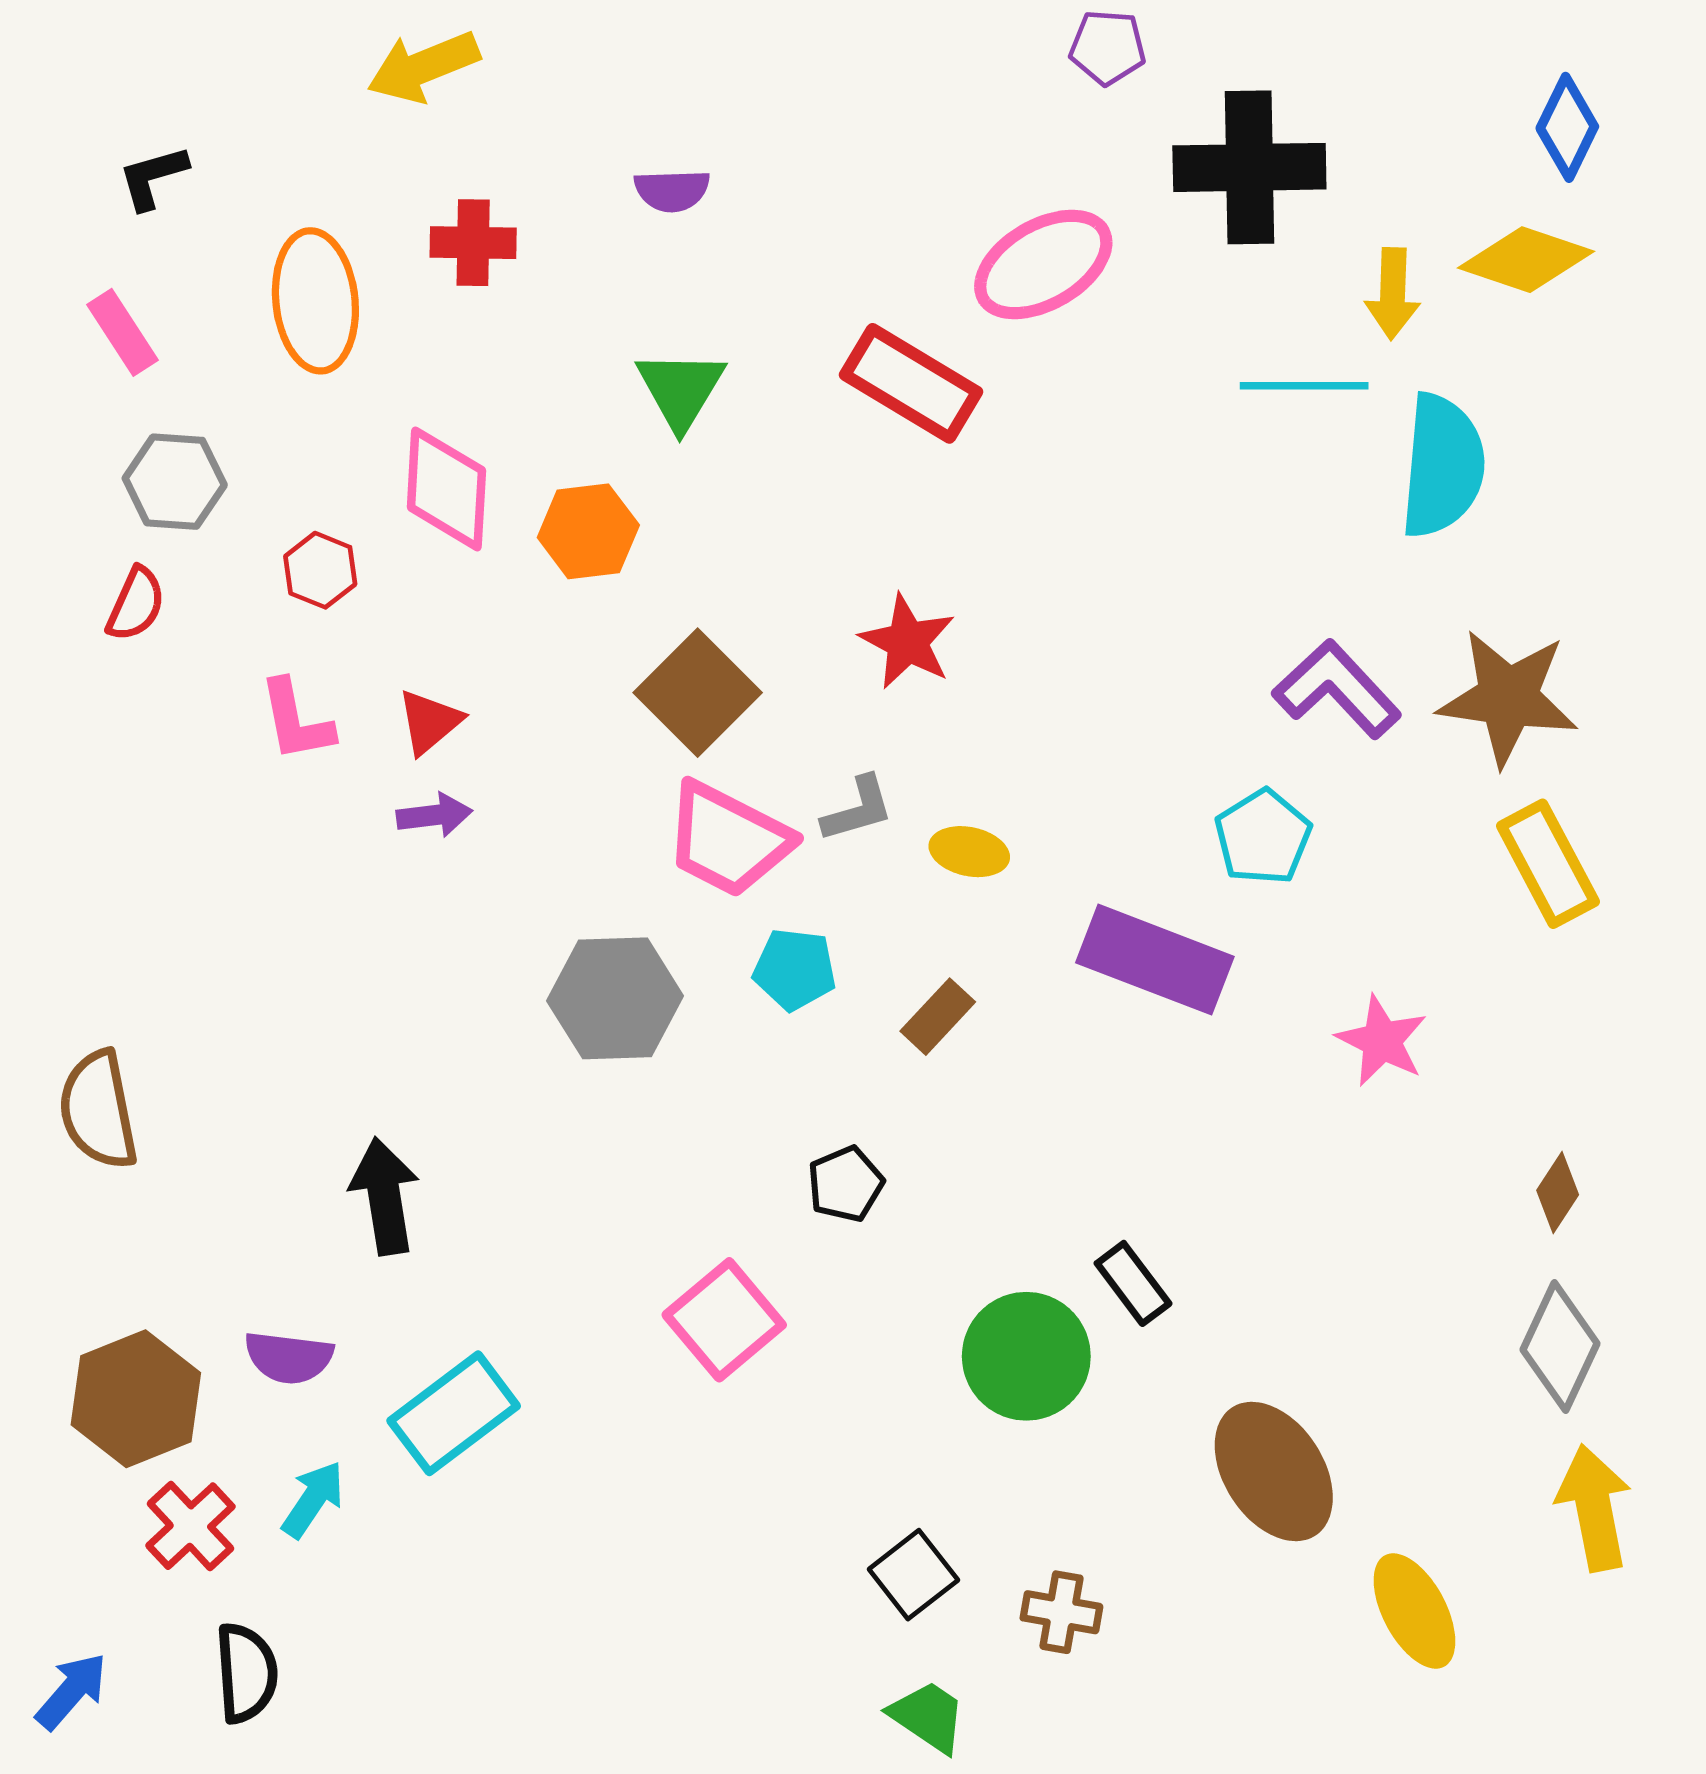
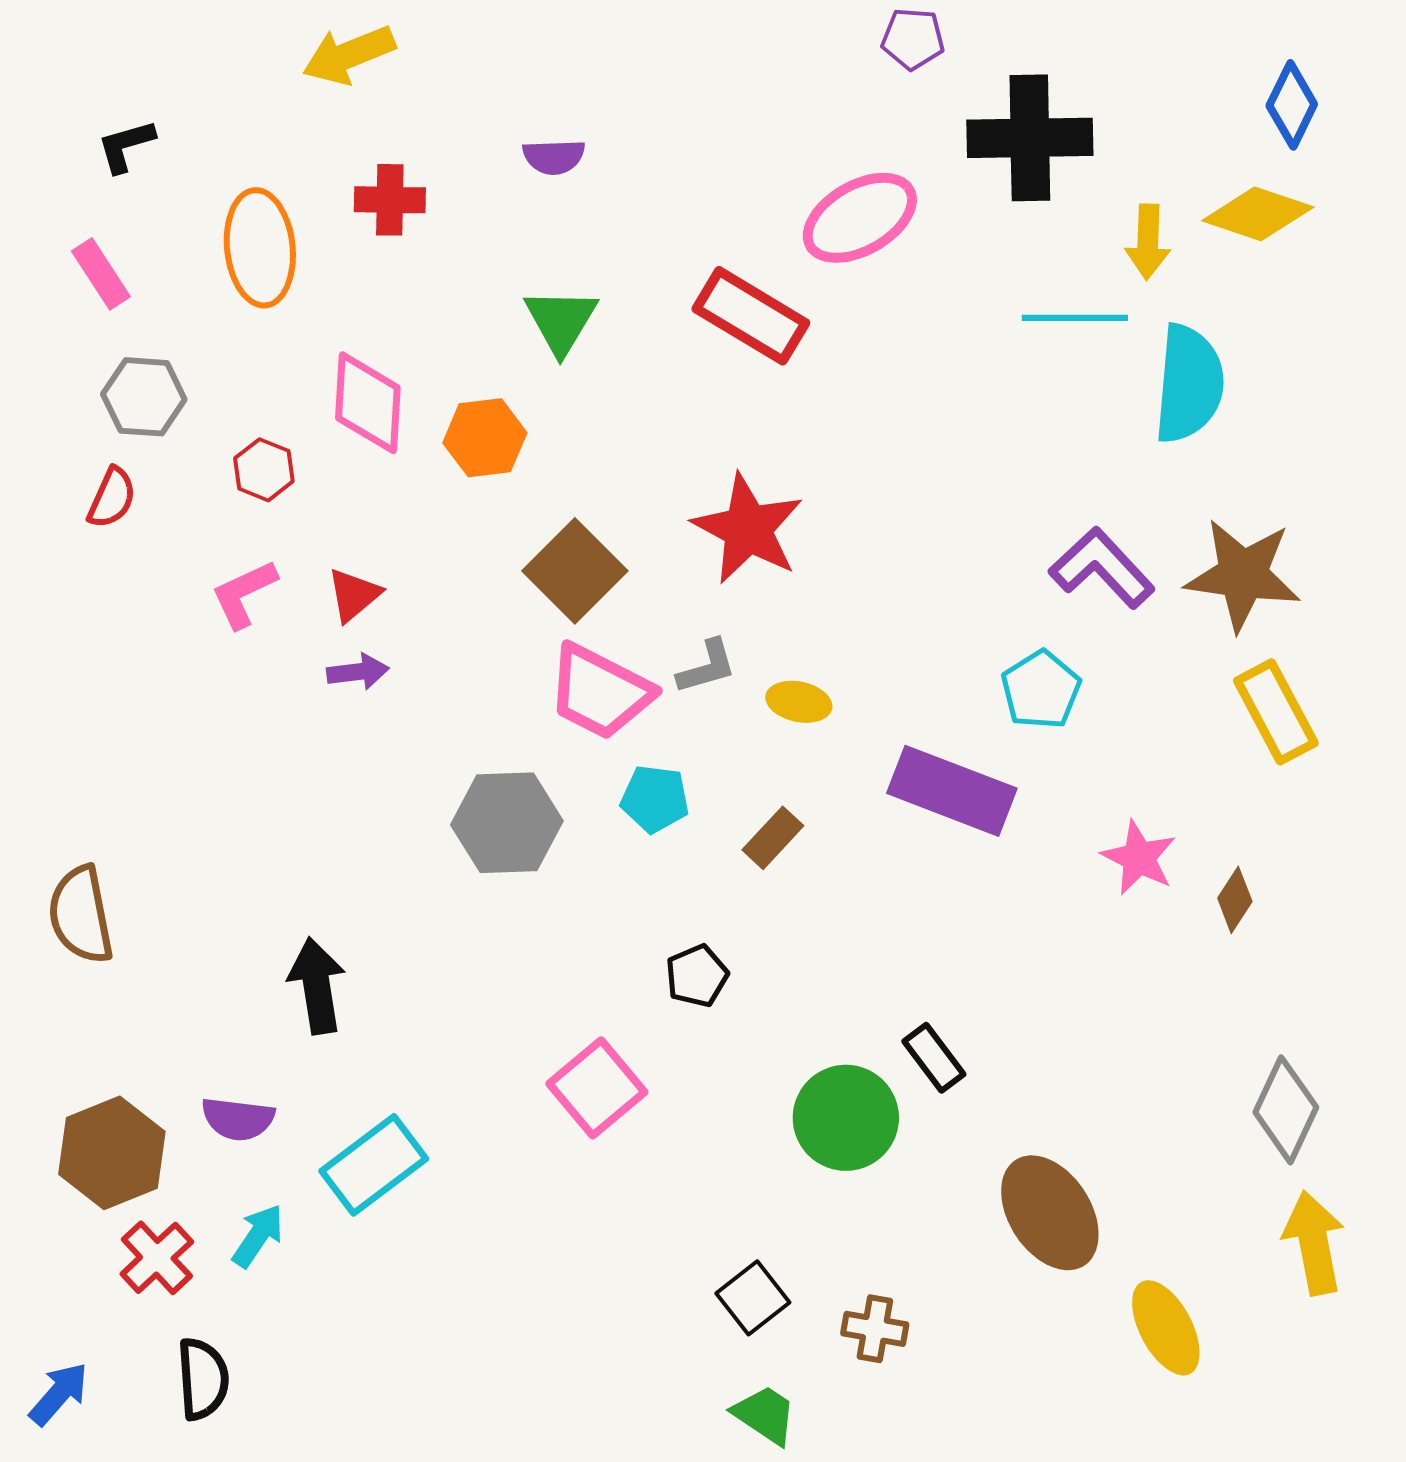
red star: (907, 642) -> (748, 529), size x1.4
pink L-shape: (296, 721) -> (244, 594), turned 76
brown diamond: (1558, 1192) -> (1235, 900), moved

